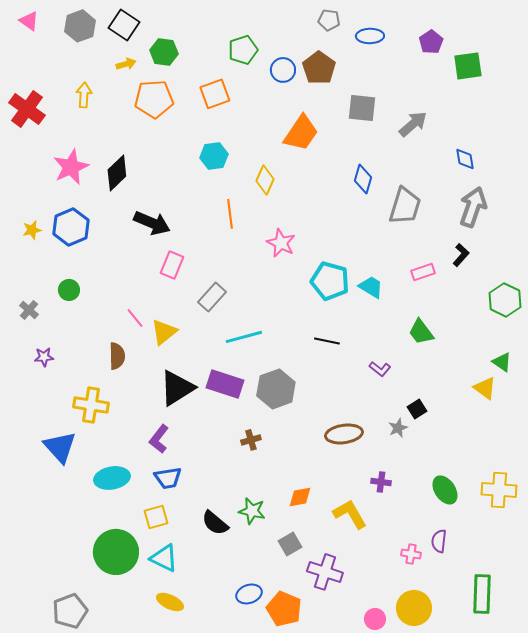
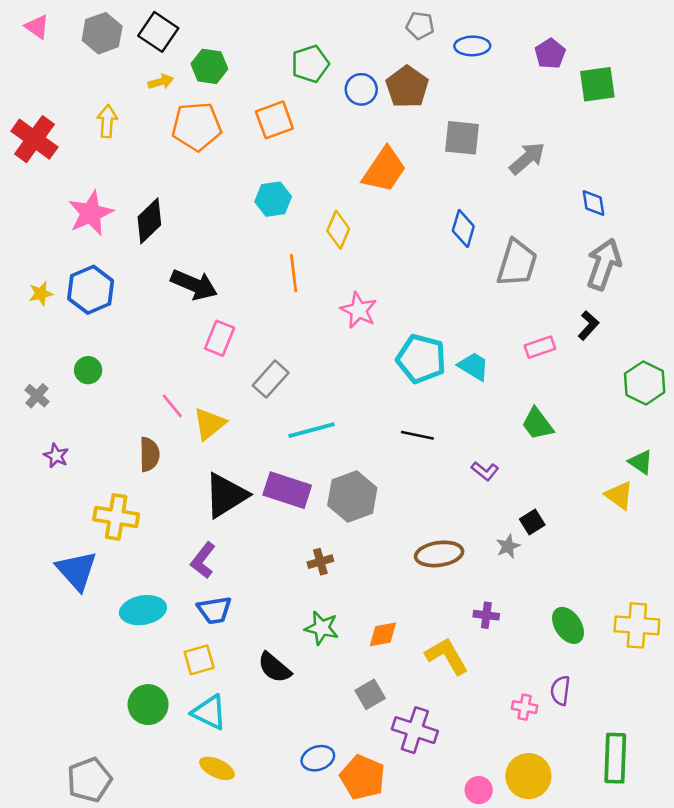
purple star: (44, 357) -> (56, 456), turned 30
green star: (252, 511) -> (322, 628), moved
green circle: (116, 552) -> (148, 705), size x0.7

